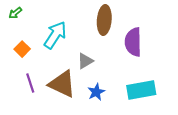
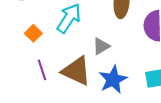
blue star: (96, 92) -> (113, 80), size x1.5

